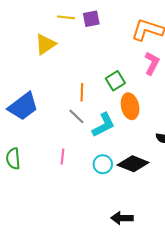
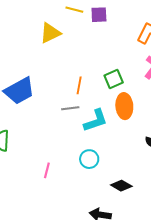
gray line: (76, 116) -> (70, 108), turned -60
pink line: (63, 156) -> (47, 170), moved
black diamond: (133, 164) -> (121, 186), moved, size x0.7

